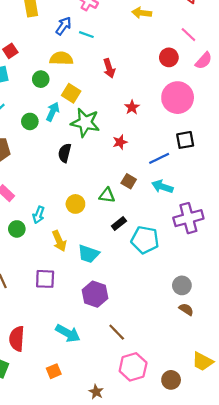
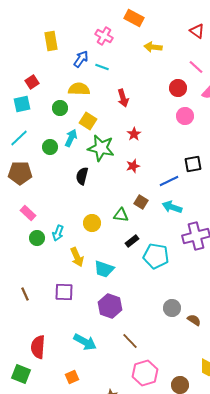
pink circle: (178, 98) -> (185, 116), moved, size x0.6
red star: (132, 107) -> (134, 134), moved
green circle: (17, 229) -> (37, 238), moved
gray circle: (182, 285) -> (172, 308), moved

